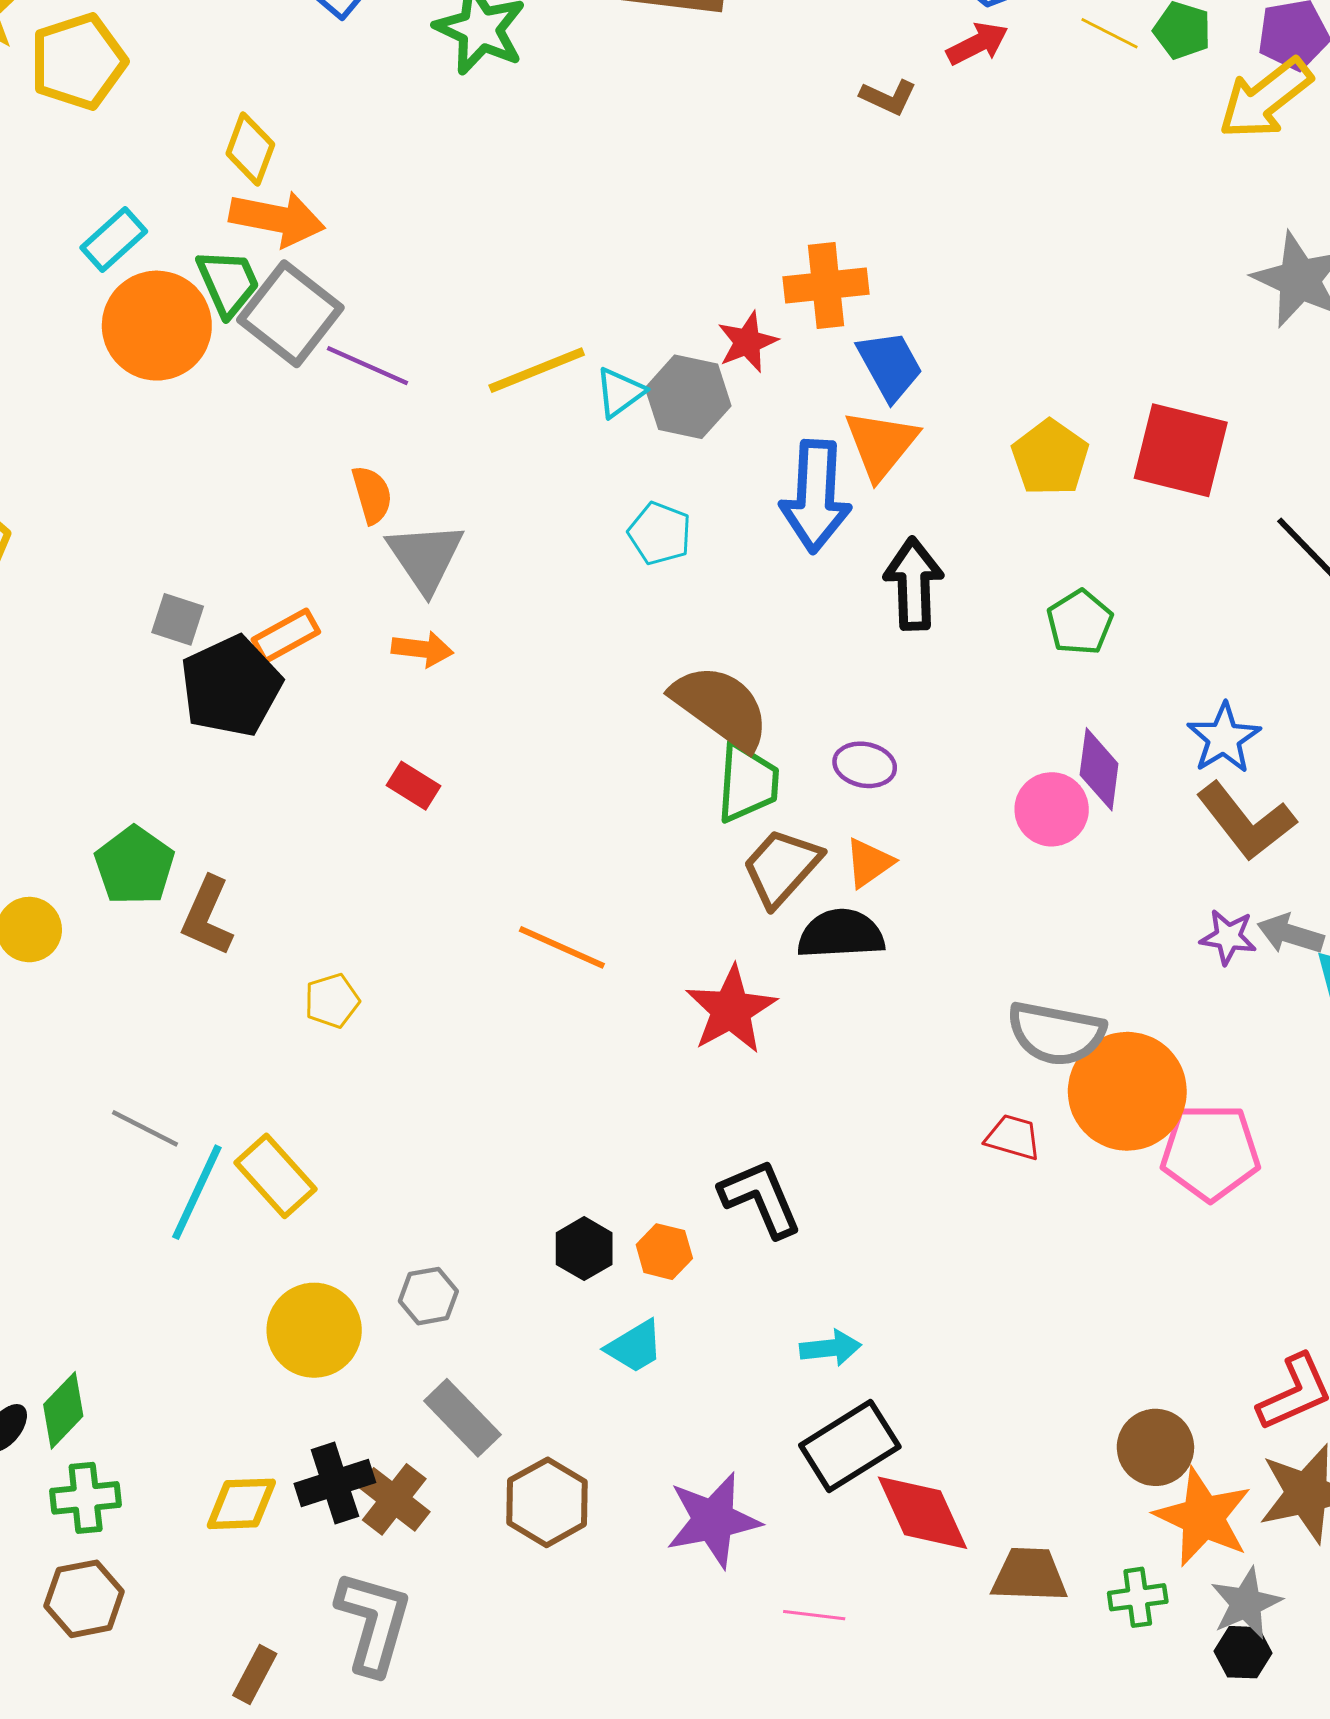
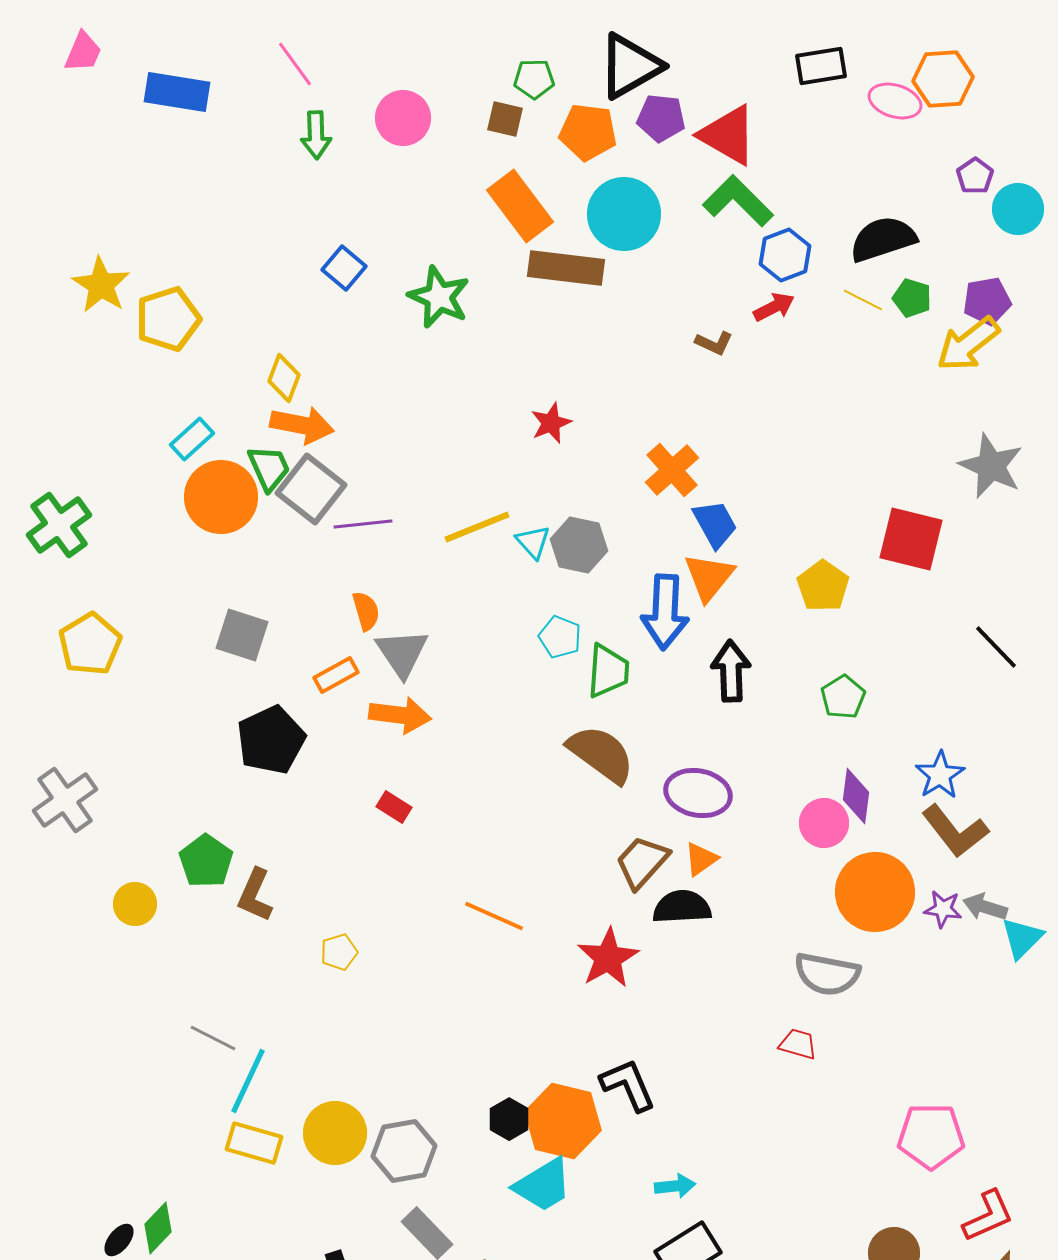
orange cross: (826, 286) -> (672, 470), turned -36
red star: (747, 342) -> (551, 423), moved
purple line: (368, 366) -> (363, 524), turned -30
cyan triangle: (620, 392) -> (533, 542), turned -36
red square: (1181, 450) -> (911, 539), moved
gray square: (178, 619) -> (242, 635), moved, size x1.5
orange rectangle: (286, 636) -> (336, 675), moved
orange arrow: (422, 649) -> (400, 715), size x1.5
purple ellipse: (865, 765) -> (698, 793), size x1.6
green trapezoid: (747, 783) -> (608, 671), moved
orange circle: (1127, 1091) -> (875, 892), moved
pink pentagon: (1210, 1152) -> (931, 1136), moved
yellow rectangle: (276, 1176) -> (254, 1143), moved, turned -32
orange hexagon: (664, 1252) -> (563, 1121), size x2.0
gray hexagon: (428, 1296) -> (404, 1151), size x1.6
yellow circle: (314, 1330) -> (335, 1133), moved
cyan trapezoid: (635, 1347) -> (543, 1185), size x1.5

